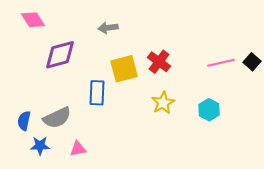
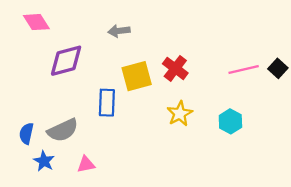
blue star: (40, 146) -> (44, 161), turned 30

